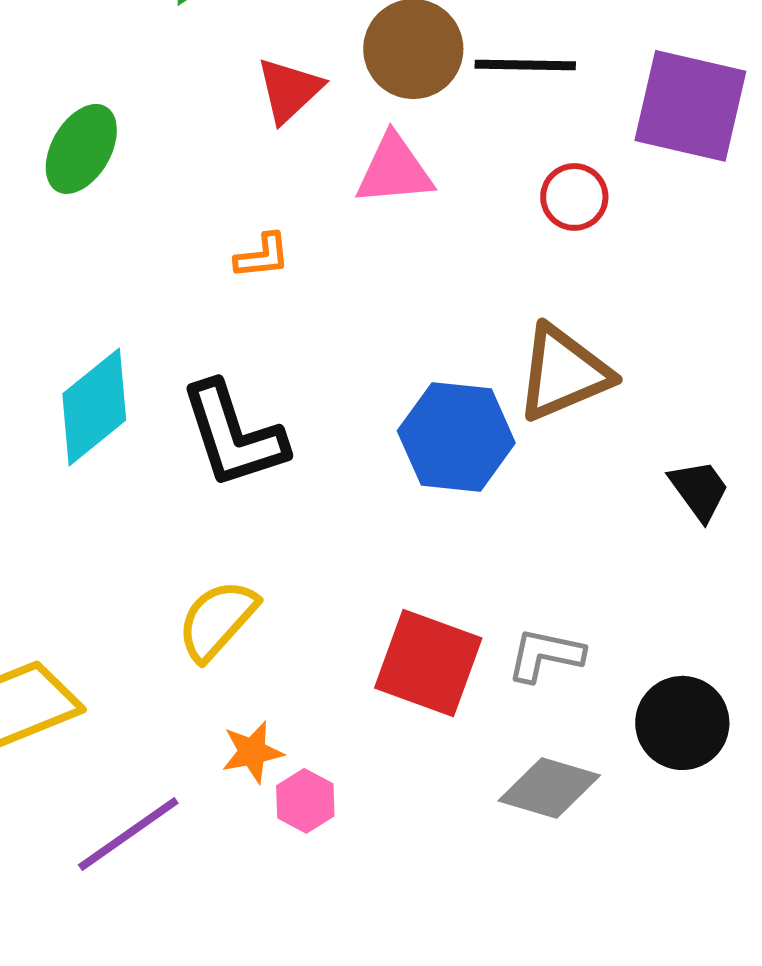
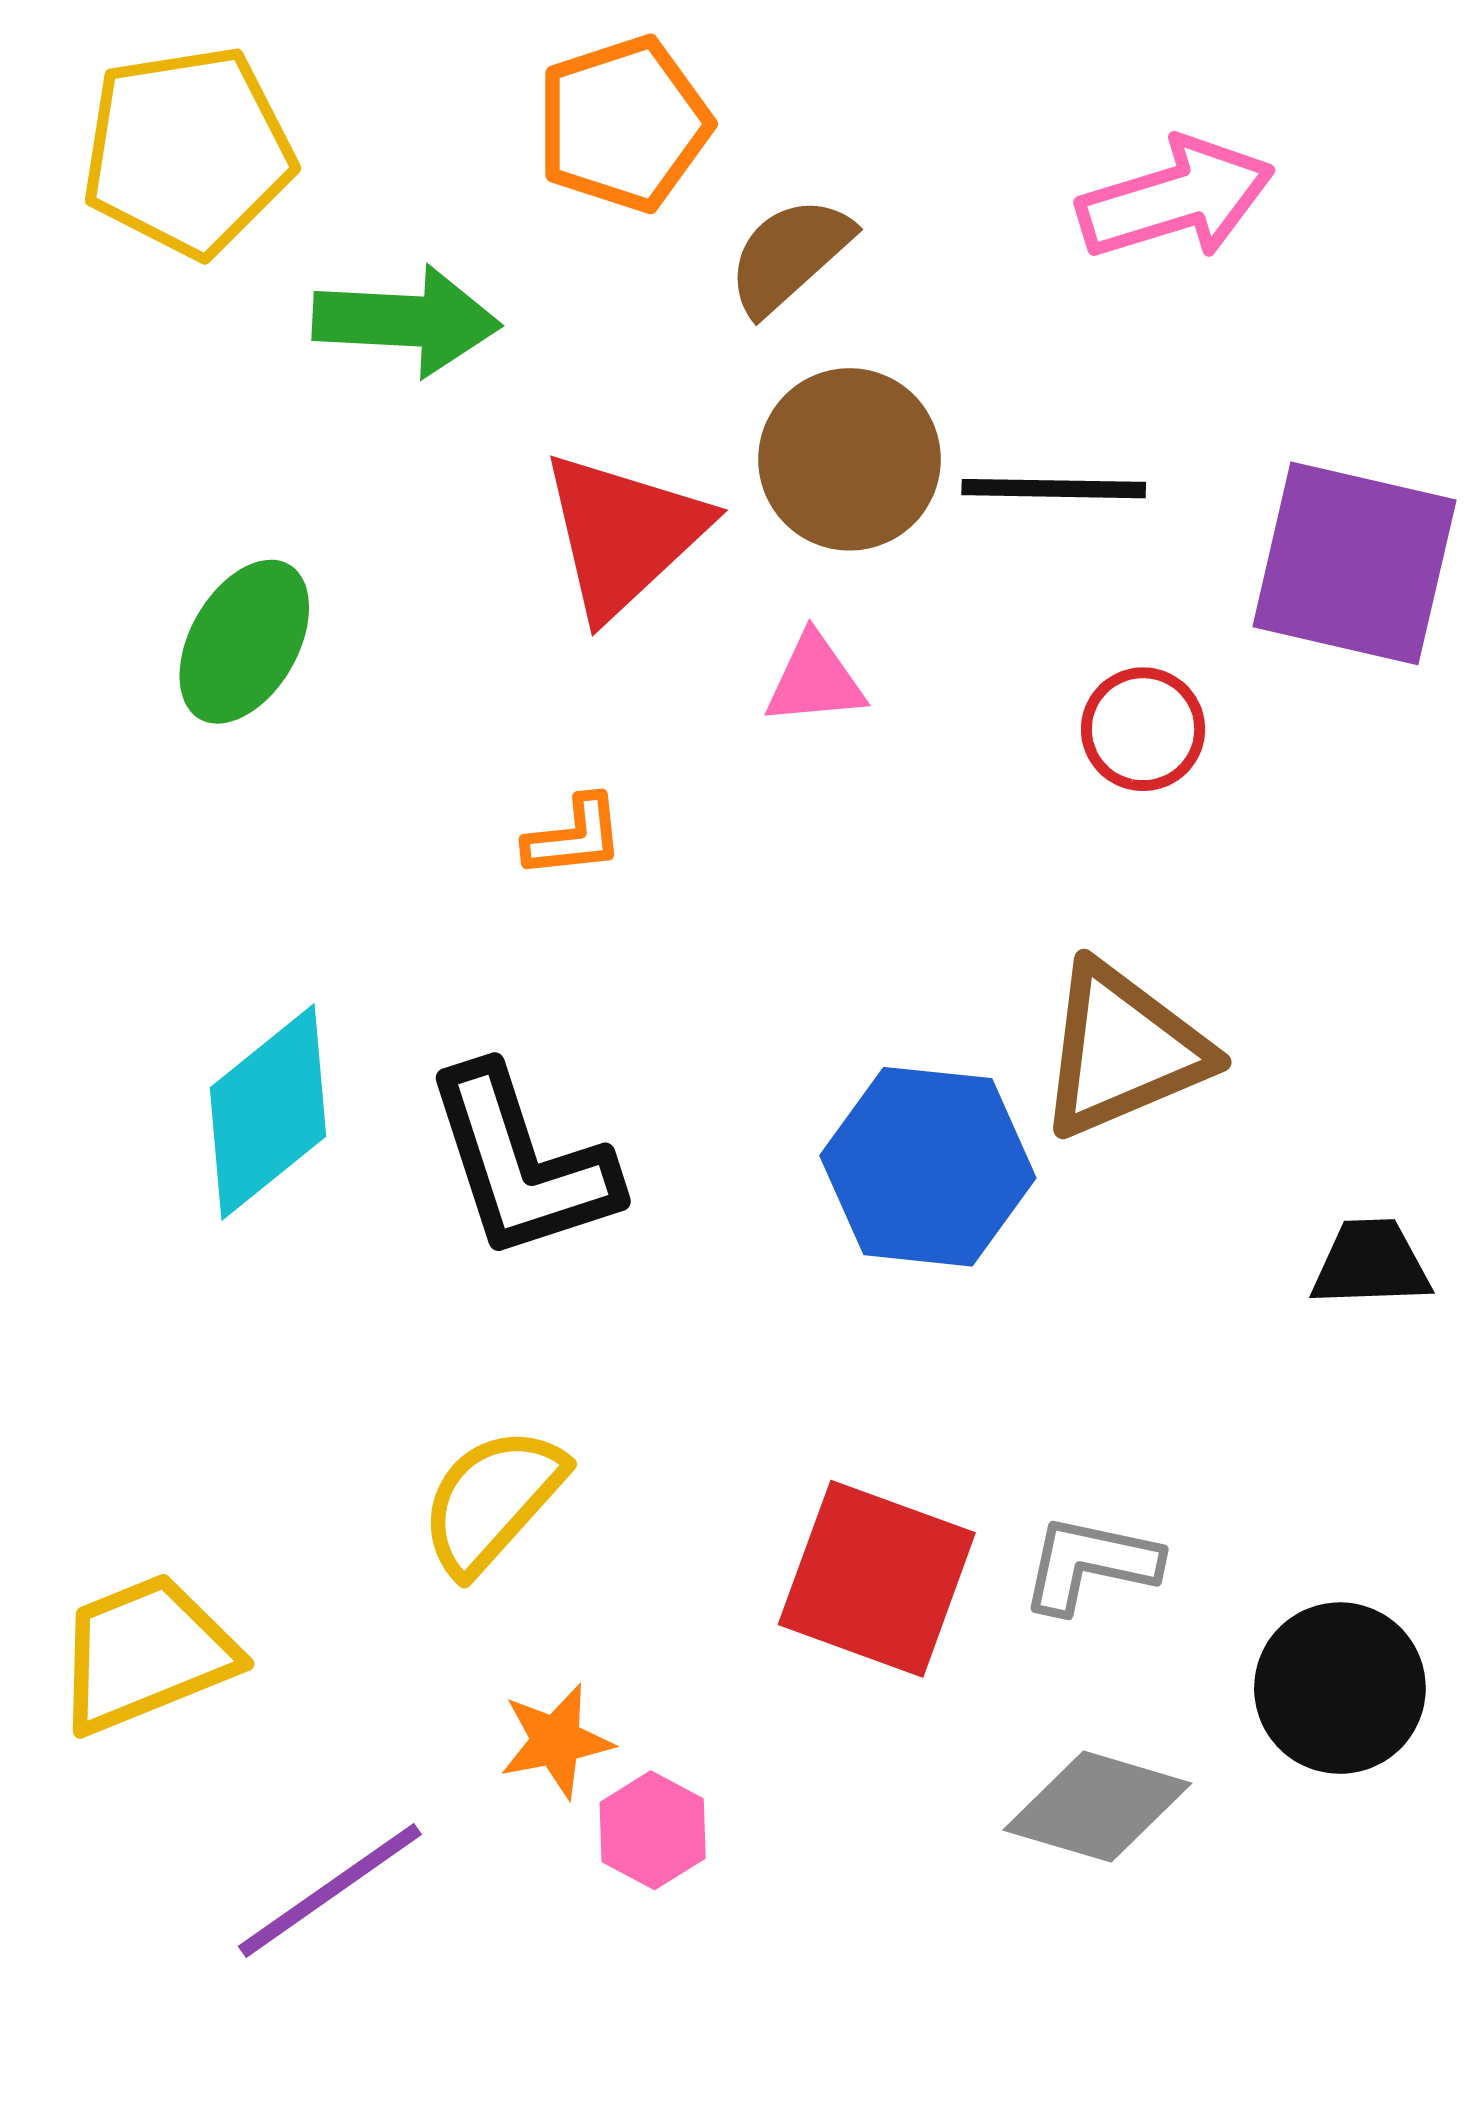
red triangle: (289, 90) -> (623, 534), size x1.4
pink triangle: (394, 170) -> (815, 680), size x0.7
black trapezoid: (699, 490) -> (1371, 1263), turned -56

